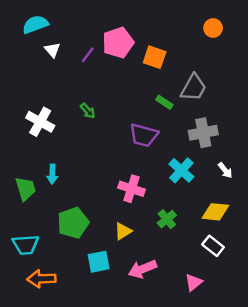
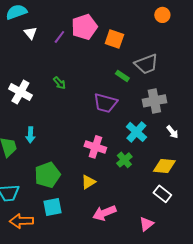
gray trapezoid: (194, 88) -> (146, 64), turned 40
green cross: (167, 219) -> (124, 160), moved
cyan square: (99, 262) -> (52, 207), moved

